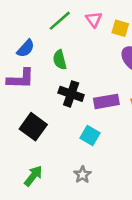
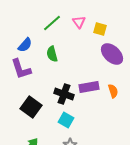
purple L-shape: (21, 79) -> (21, 69), turned 70
black cross: (71, 94) -> (64, 94), moved
cyan square: (90, 136) -> (66, 120), moved

